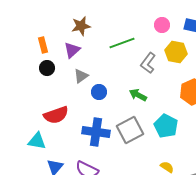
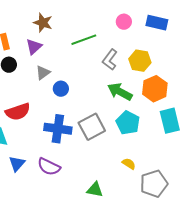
brown star: (81, 26) -> (43, 23), turned 30
yellow hexagon: (176, 52) -> (140, 61), moved
green arrow: (138, 95) -> (120, 92), moved, size x1.4

